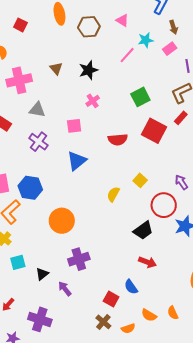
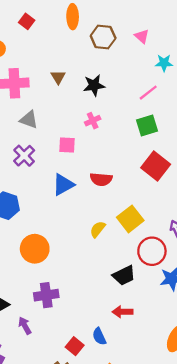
pink line: (127, 55) -> (148, 93), moved
red semicircle: (118, 140) -> (101, 179), moved
yellow square: (140, 180) -> (130, 219), size x1.6
red arrow: (147, 262) -> (123, 312), turned 150

